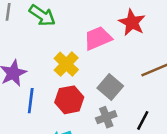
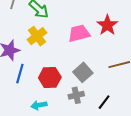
yellow cross: (66, 64) -> (37, 36), moved

